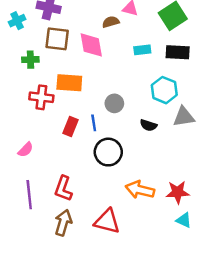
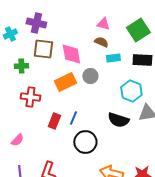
brown semicircle: (111, 22) -> (101, 42), moved, turned 40
orange rectangle: (69, 83) -> (65, 82), moved, turned -30
gray circle: (114, 103) -> (90, 76), moved
blue line: (94, 123) -> (73, 118), turned 32
black semicircle: (148, 125) -> (118, 120), size x1.5

